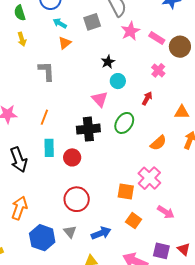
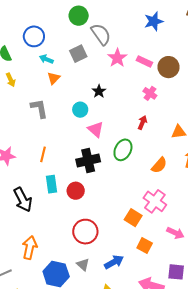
cyan circle: (118, 81) -> (80, 110), moved
orange square: (126, 192) -> (133, 218), turned 30

